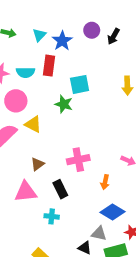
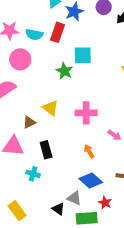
yellow triangle: (33, 124) -> (50, 108), moved
pink cross: (78, 160) -> (86, 113), moved
orange arrow: (105, 182) -> (89, 151), turned 128

